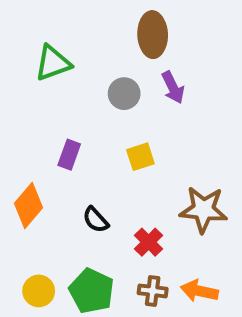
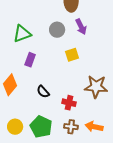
green triangle: (53, 63) -> (22, 34), moved
yellow square: (140, 157) -> (72, 55), moved
red cross: (149, 242) -> (69, 103), turned -32

